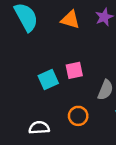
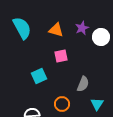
pink square: (74, 70) -> (61, 56), moved

